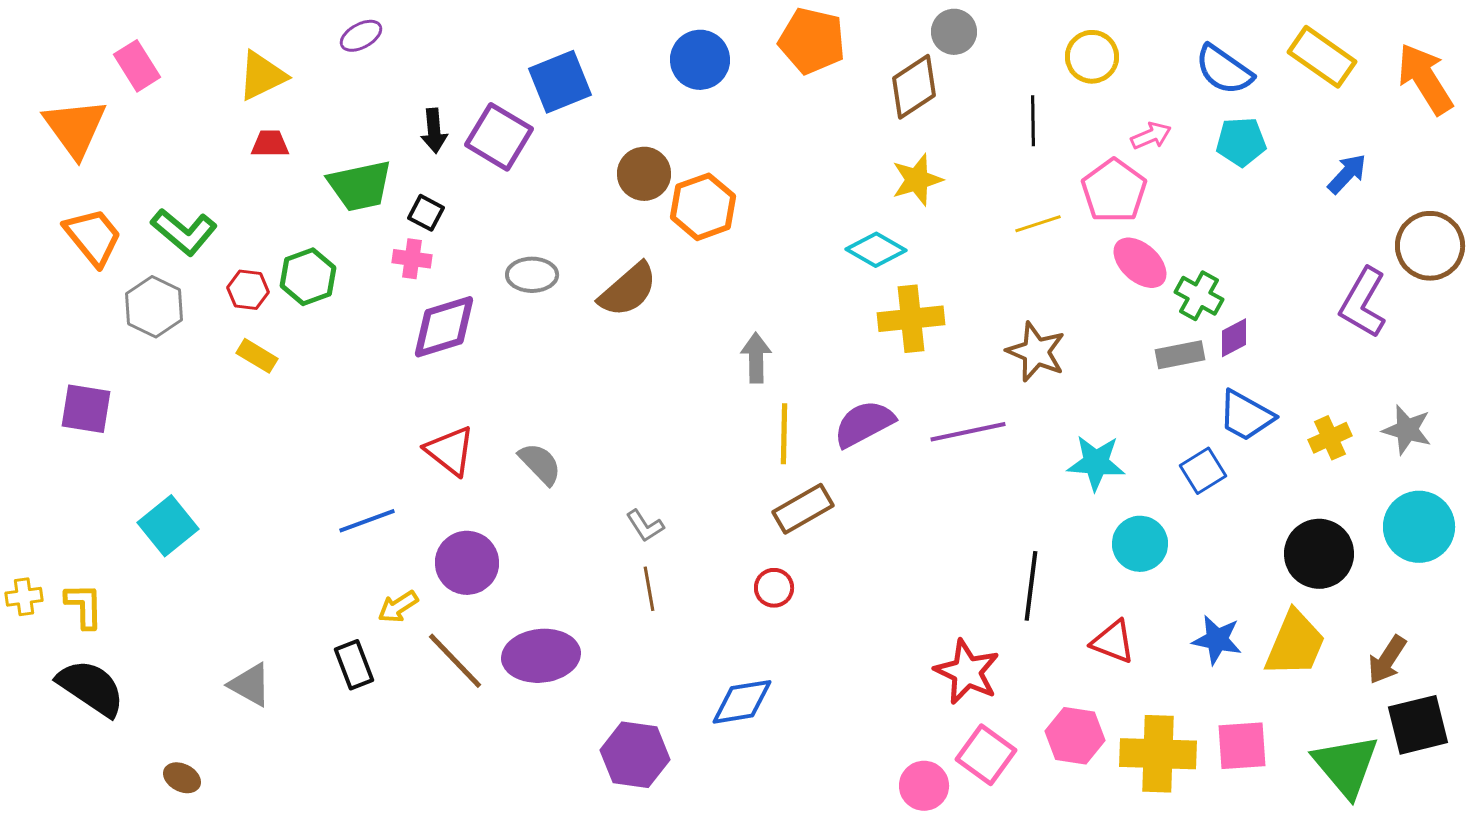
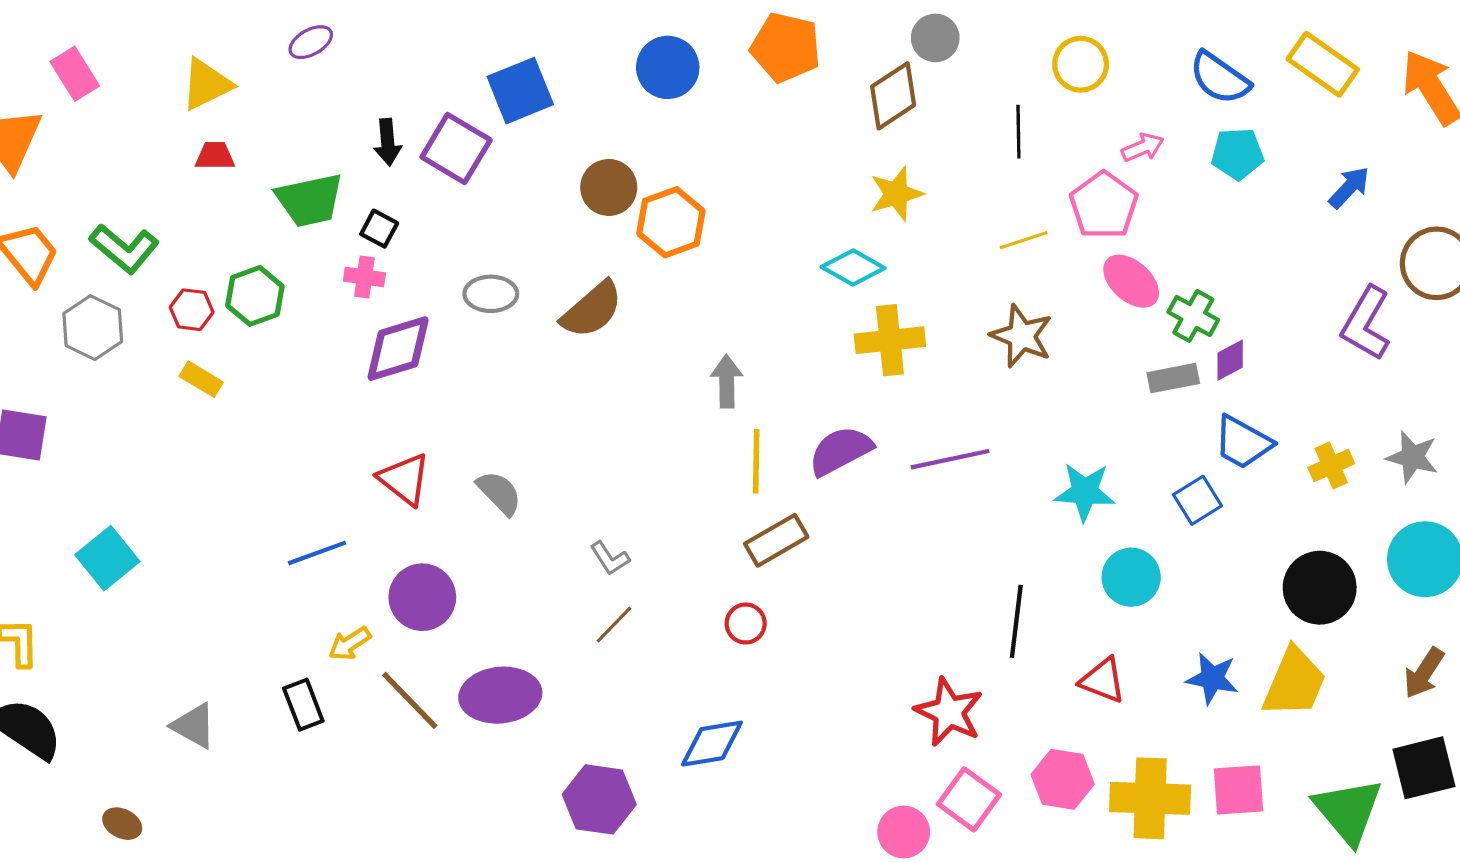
brown star: (1036, 352) -> (1022, 336), moved
brown line: (649, 589) -> (614, 625), turned 54
brown arrow: (1387, 660) -> (1424, 673), moved

